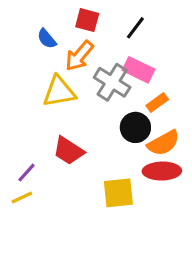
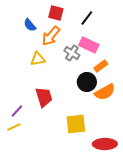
gray cross: (112, 82) -> (72, 53), size x0.7
yellow triangle: (59, 92) -> (38, 59), size x0.7
red trapezoid: (68, 151) -> (44, 97), turned -140
red ellipse: (162, 171) -> (105, 144), moved

